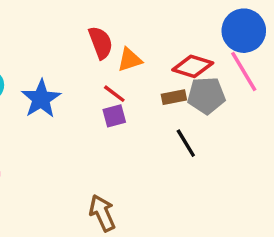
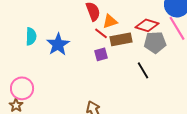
red line: (114, 94) -> (101, 33), moved
brown rectangle: (174, 97) -> (121, 39), moved, size x1.5

